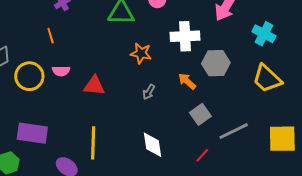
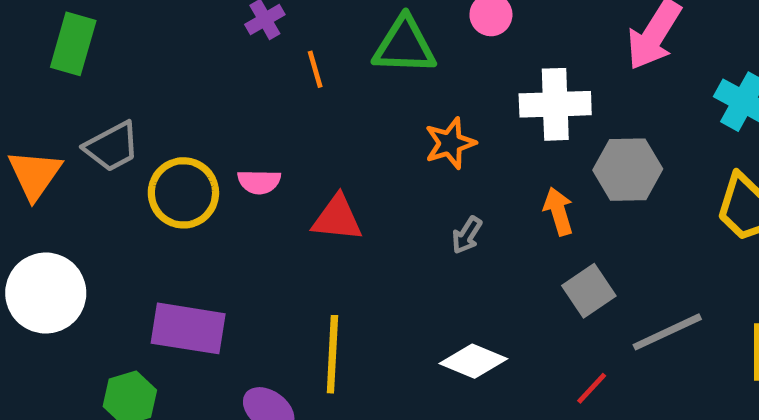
orange line: (51, 36) -> (315, 69), moved
orange star: (141, 53) -> (450, 143), turned -30
orange arrow: (187, 81) -> (558, 211), turned 30
white diamond: (152, 145) -> (473, 361), turned -60

